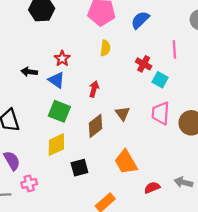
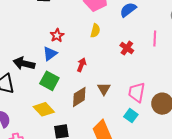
black arrow: (29, 72) -> (24, 63), moved, size x1.5
blue triangle: (56, 80) -> (50, 54), turned 42
cyan square: (160, 80) -> (131, 116), moved
yellow diamond: (56, 145) -> (44, 109), turned 65

